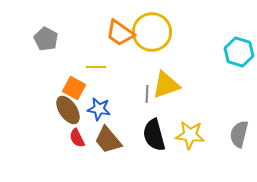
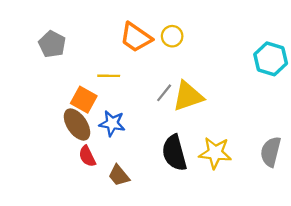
yellow circle: (152, 32) -> (172, 36), size x0.5
gray line: (147, 94) -> (164, 93), moved, turned 36
brown trapezoid: (108, 140) -> (119, 175), moved, size x0.7

